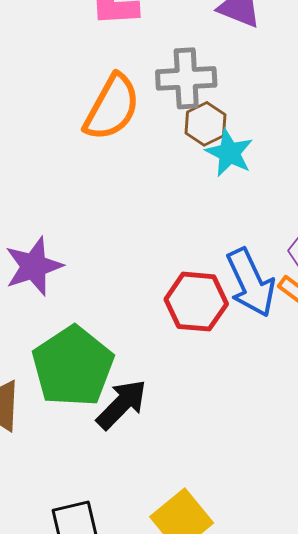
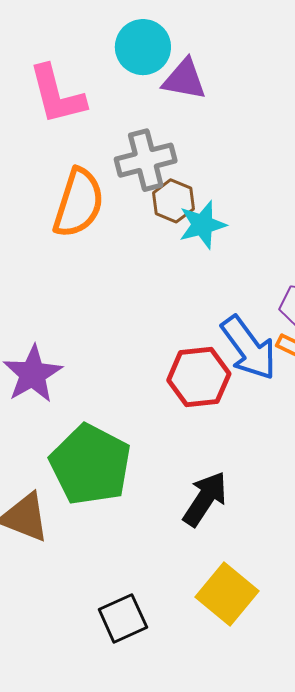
cyan star: (229, 153) -> (202, 225), turned -30
black arrow: (122, 404) -> (205, 499), moved

